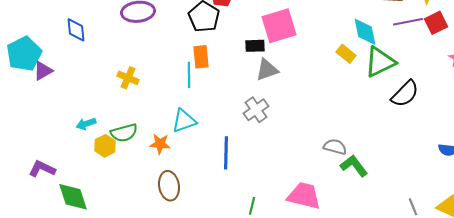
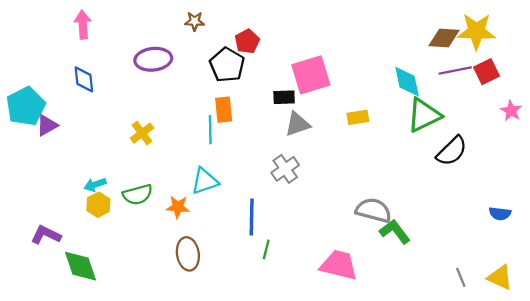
yellow rectangle: (346, 54) -> (358, 117), moved, turned -48
yellow cross: (128, 78) -> (142, 133), turned 30
yellow hexagon: (105, 146) -> (98, 205), moved
gray semicircle: (335, 147) -> (374, 210), size x1.4
green line: (252, 206) -> (266, 249), moved

